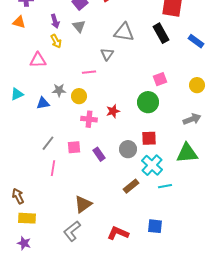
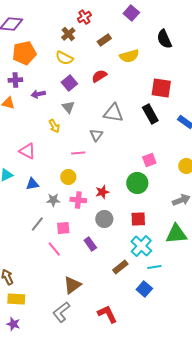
purple arrow: (55, 21) -> (38, 94), moved, turned 96
yellow arrow: (56, 41) -> (54, 126), moved
pink triangle: (38, 60) -> (27, 151), moved, turned 30
gray star: (59, 90) -> (53, 200), moved
gray circle: (128, 149) -> (104, 219), moved
purple rectangle: (99, 154) -> (90, 244), moved
pink line: (53, 168) -> (54, 249), moved, turned -49
blue square: (155, 226) -> (144, 289), moved, turned 35
red L-shape: (118, 233) -> (107, 314), turned 40

